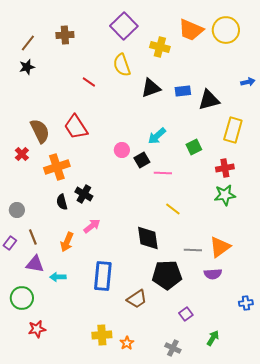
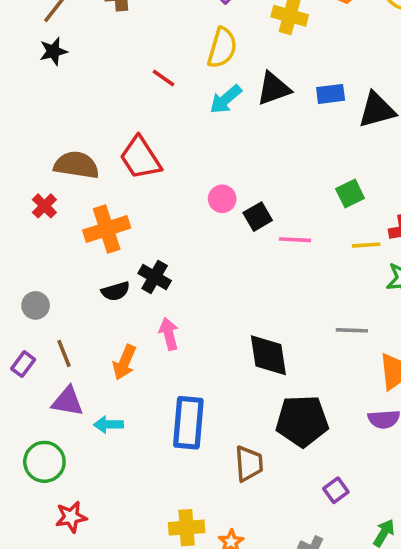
yellow semicircle: (122, 65) -> (222, 48), turned -145
brown semicircle: (40, 131) -> (76, 165), turned -55
cyan arrow: (157, 136) -> (226, 99), moved
black semicircle: (62, 202) -> (116, 291), turned -91
yellow line: (173, 209) -> (366, 245), moved, turned -42
pink arrow: (92, 226) -> (169, 334), turned -66
gray line: (193, 250) -> (352, 330), moved
brown trapezoid: (137, 299) -> (249, 464), turned -60

